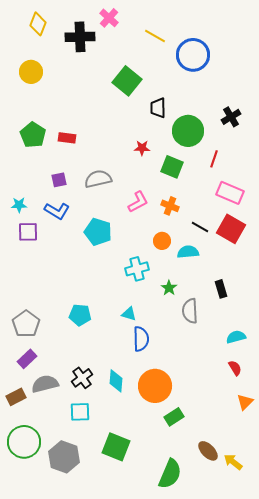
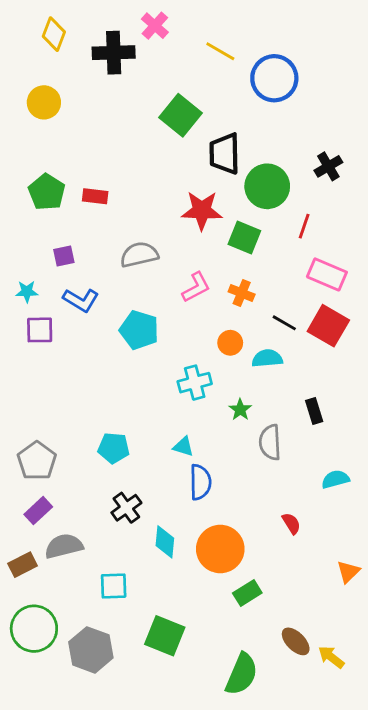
black trapezoid: (158, 108) -> (225, 154), size x1.4
red star: (142, 148) -> (202, 210), size x1.8
purple square: (59, 180) -> (64, 256), moved
red semicircle: (235, 368) -> (291, 523), moved
black cross: (82, 378) -> (126, 508), moved

